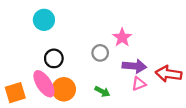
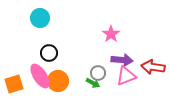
gray circle: (100, 53) -> (98, 73), moved
pink triangle: (139, 84) -> (126, 76), size x1.5

